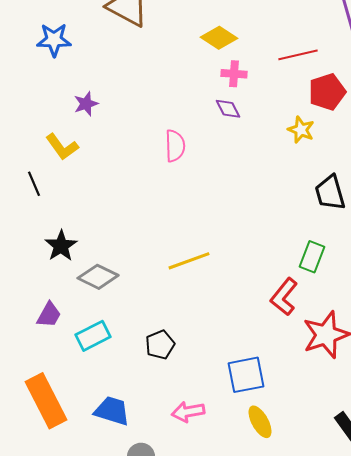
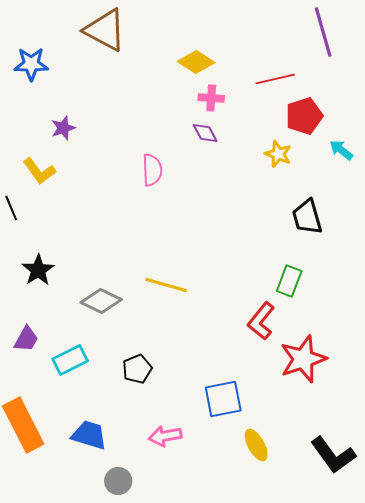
yellow line: (189, 261) -> (166, 285), turned 36
gray diamond: (98, 277) -> (101, 301), moved
yellow ellipse: (260, 422) -> (256, 445), moved

